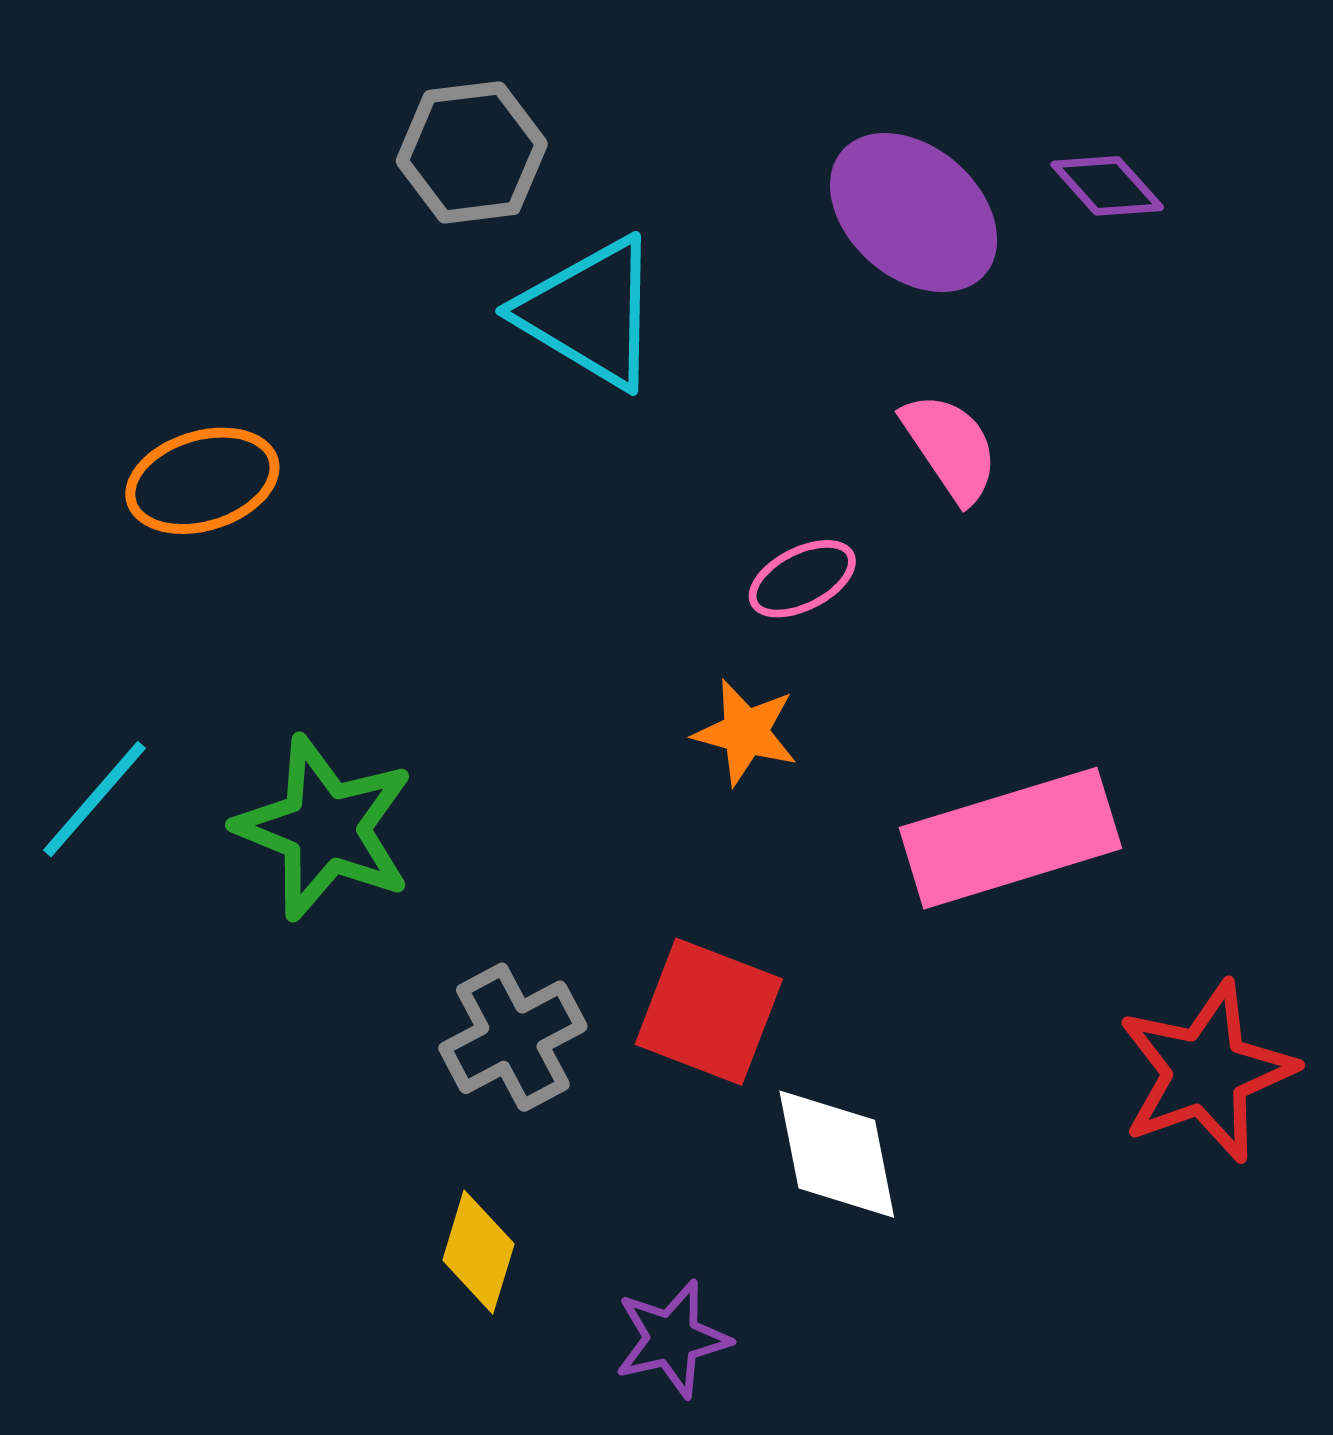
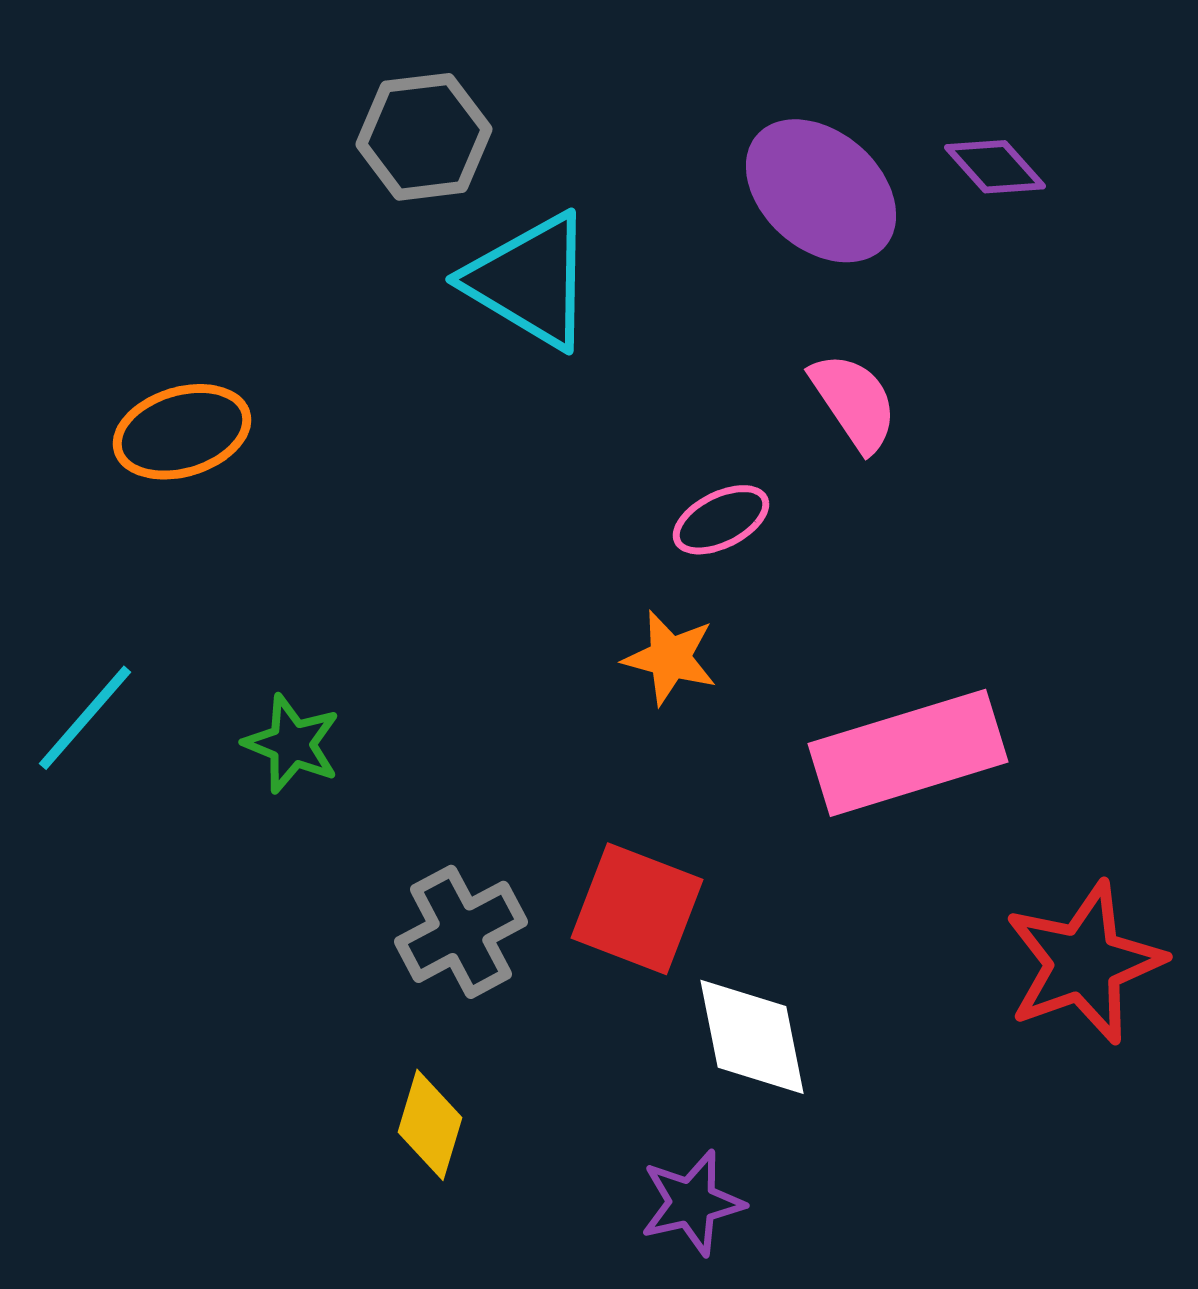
green star: (325, 828) -> (292, 744), size x0.6
purple star: (672, 1339) -> (692, 1203), moved

